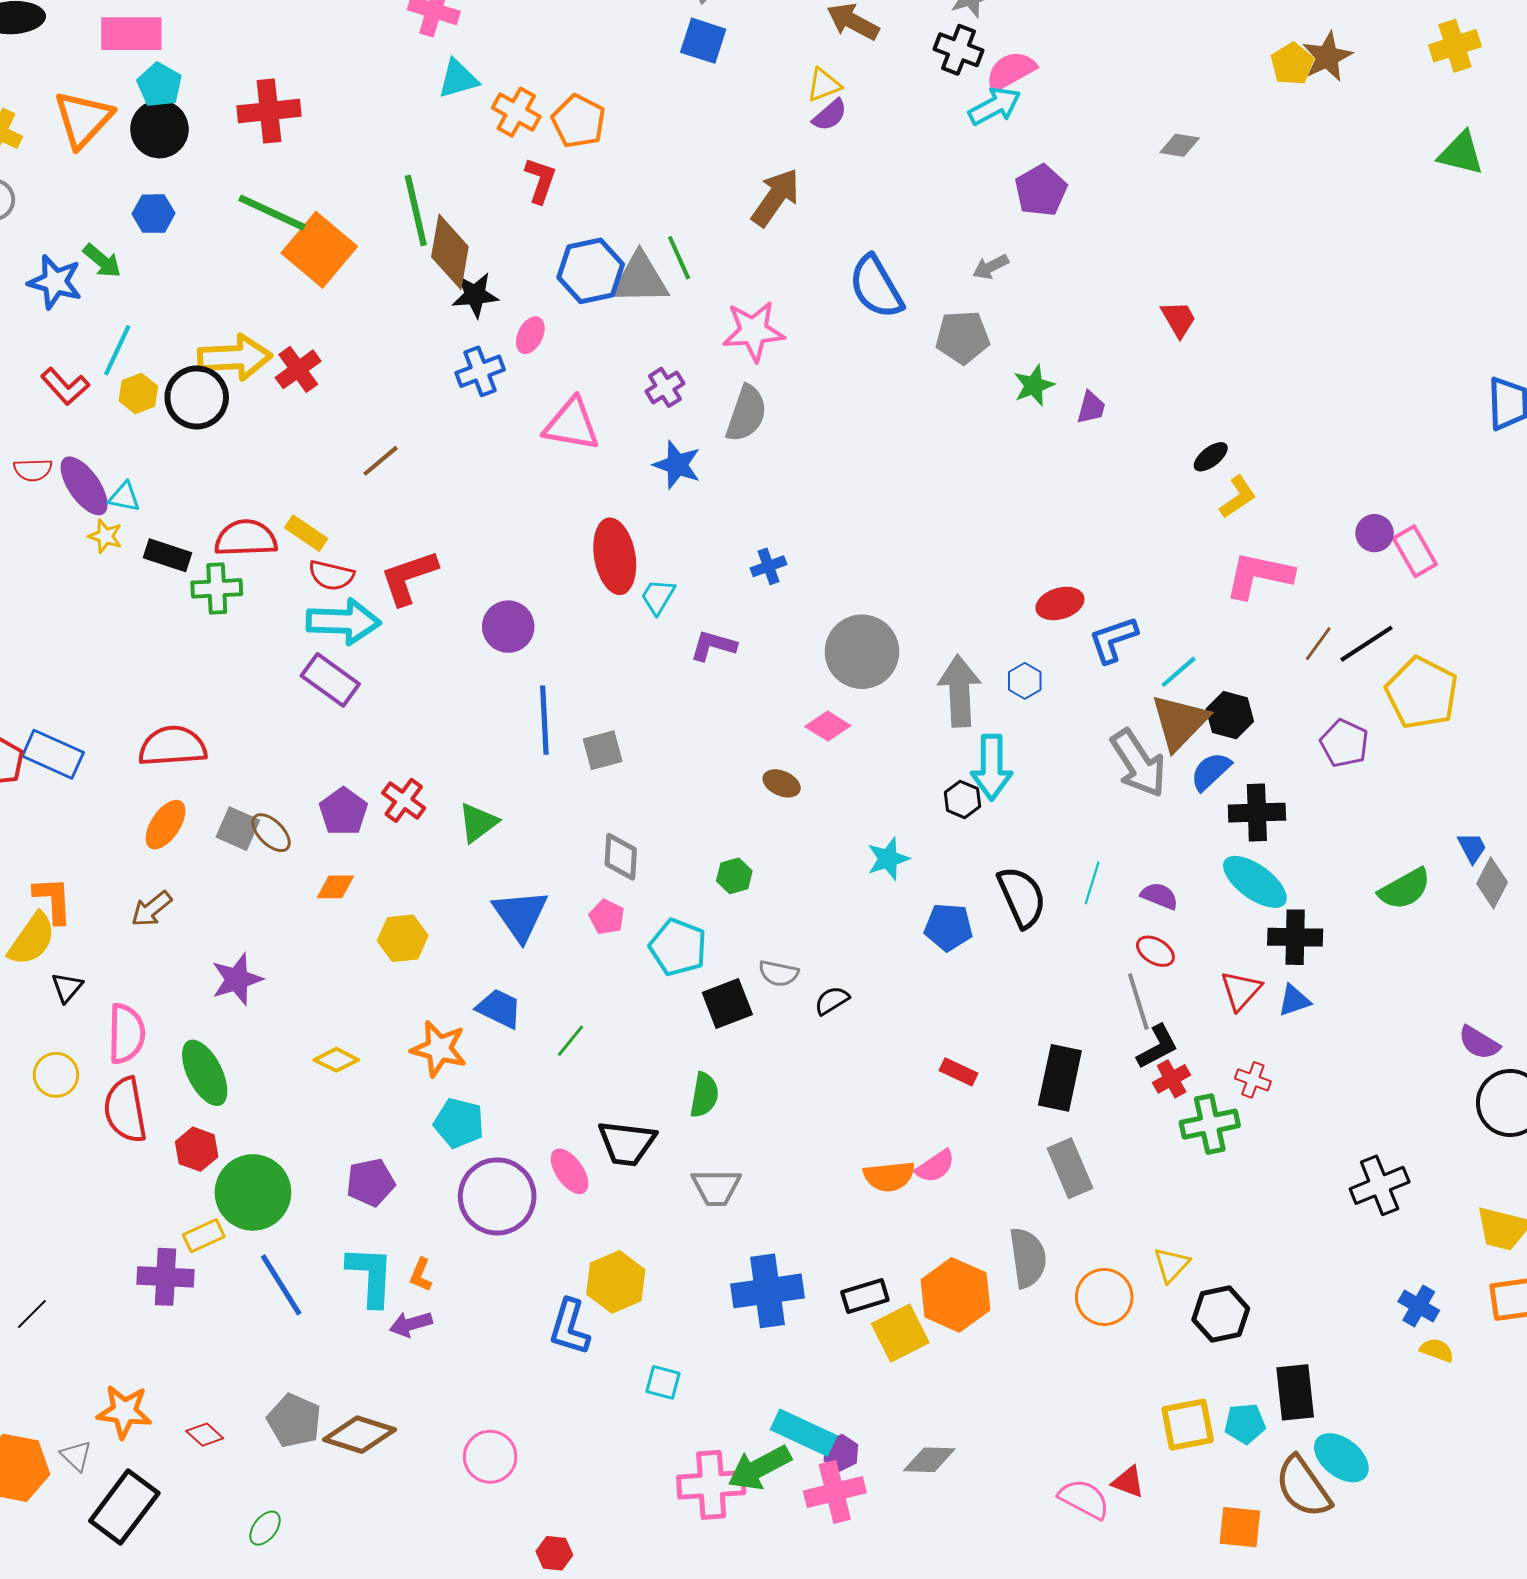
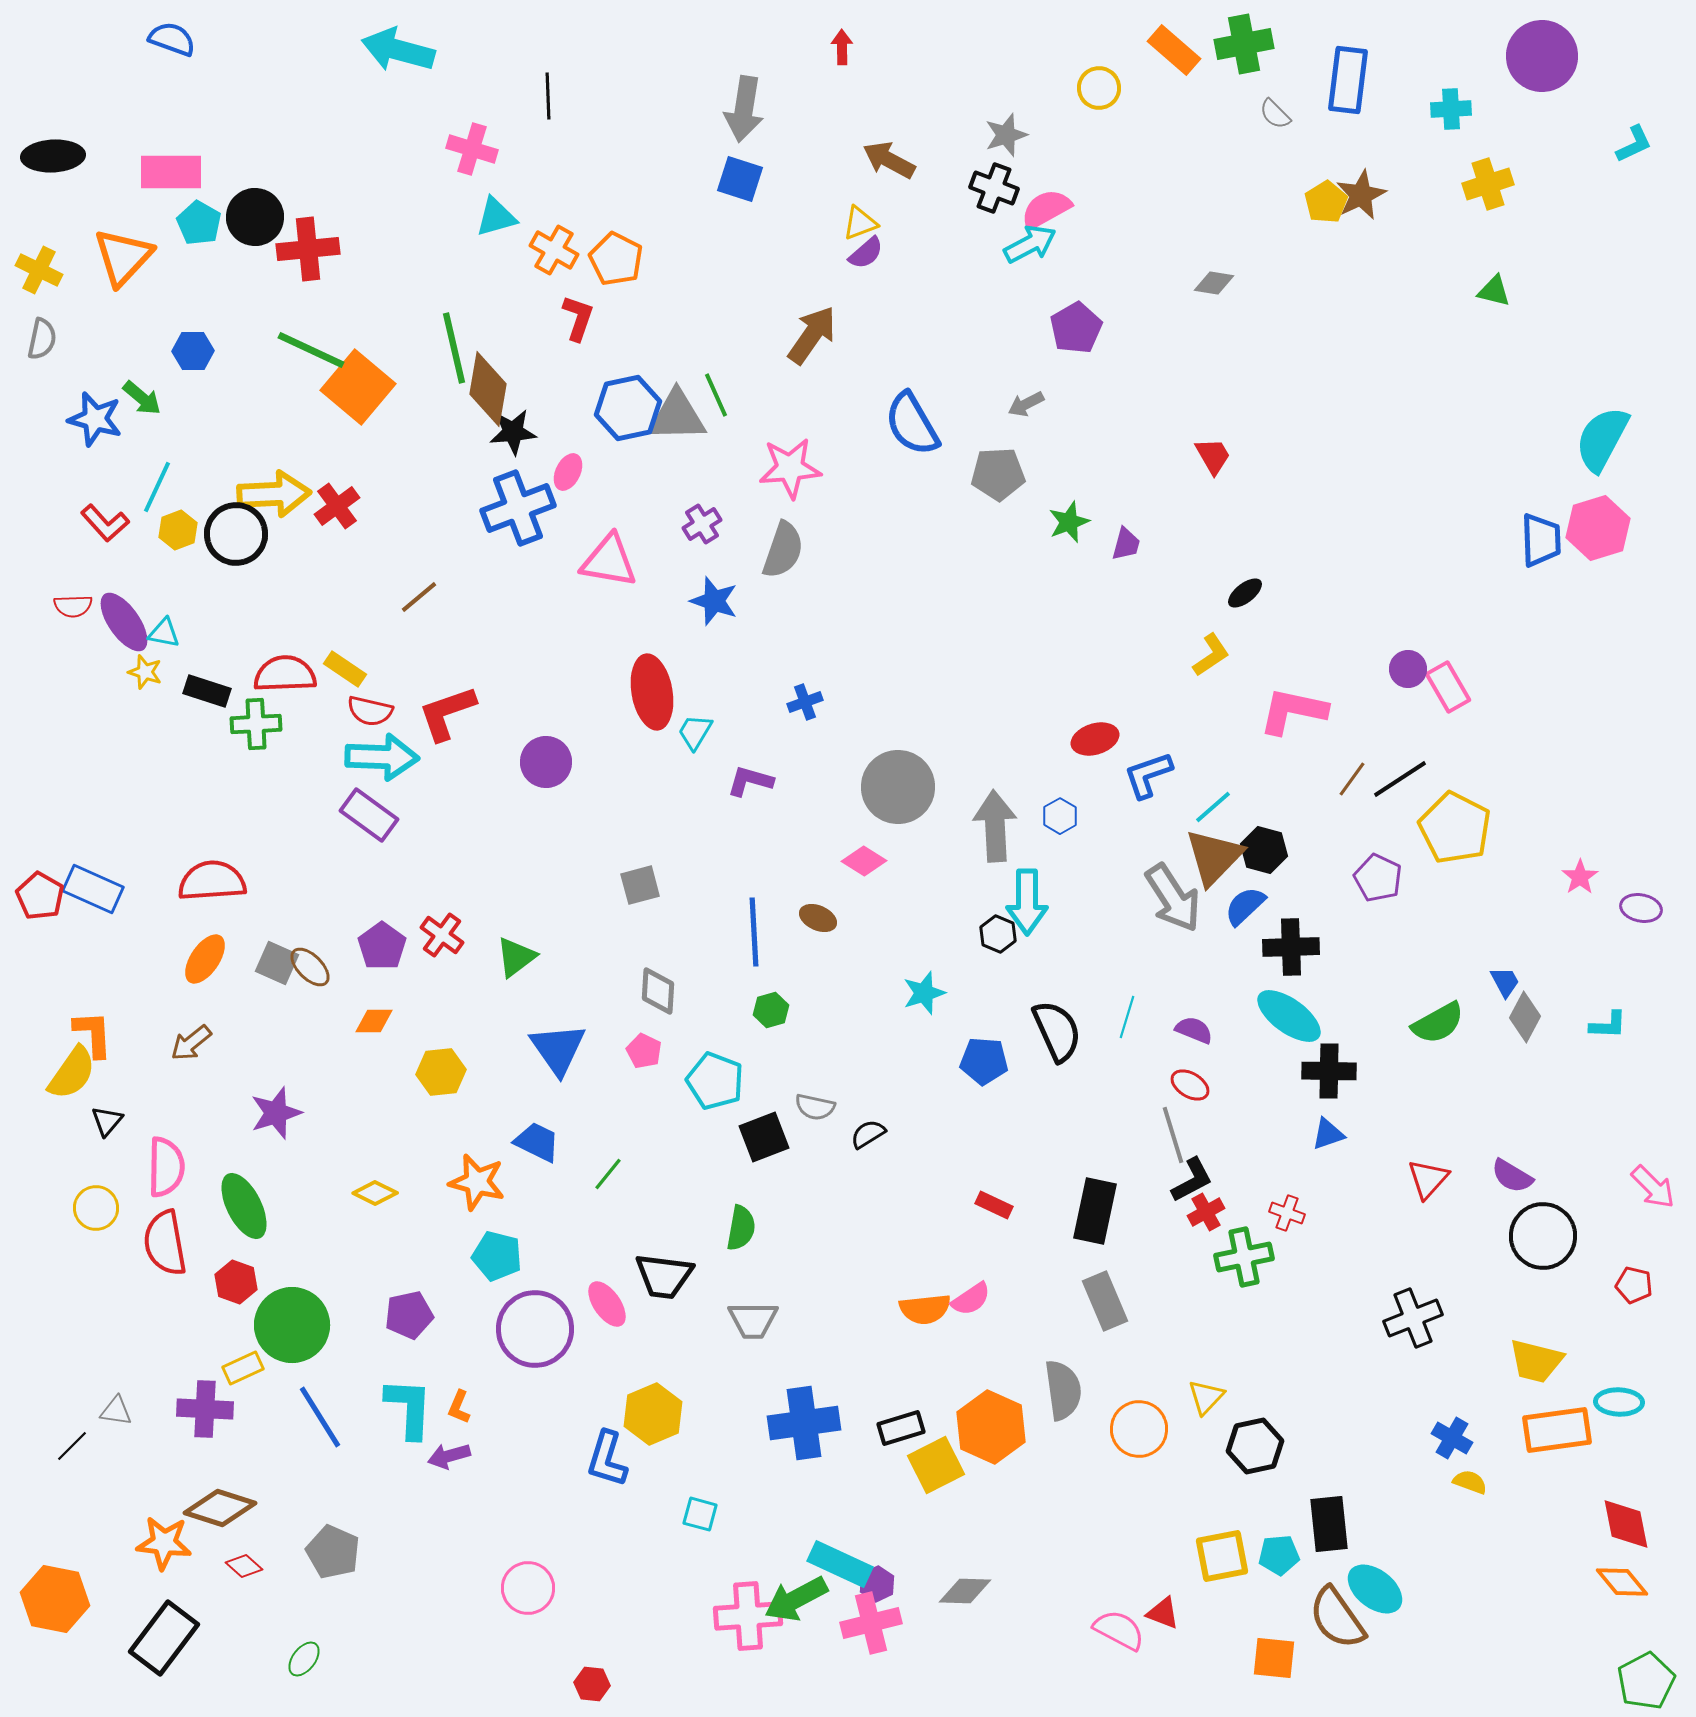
black circle: (159, 129) -> (255, 217), moved
green triangle: (1461, 153) -> (1494, 291), size x0.7
blue cross: (480, 371) -> (518, 508), size x1.5
yellow L-shape: (1238, 497) -> (1211, 655), moved
blue line: (544, 720) -> (754, 932), moved
red triangle: (1241, 990) -> (1428, 1179), moved
brown diamond: (359, 1435) -> (220, 1508), moved
gray triangle: (76, 1456) -> (116, 1411), moved, turned -36

